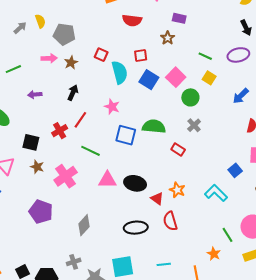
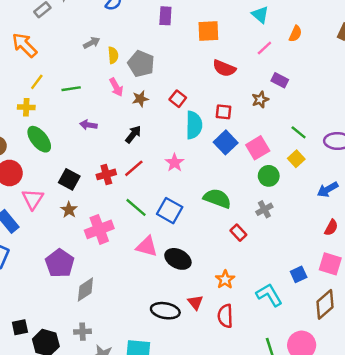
yellow semicircle: (40, 21) -> (113, 55), moved
pink arrow: (49, 58) -> (116, 87), turned 49
blue square: (126, 135) -> (170, 211), moved
red triangle: (157, 199) -> (195, 302), moved
red semicircle: (170, 221) -> (225, 316), moved
gray diamond: (84, 225) -> (85, 290), moved

